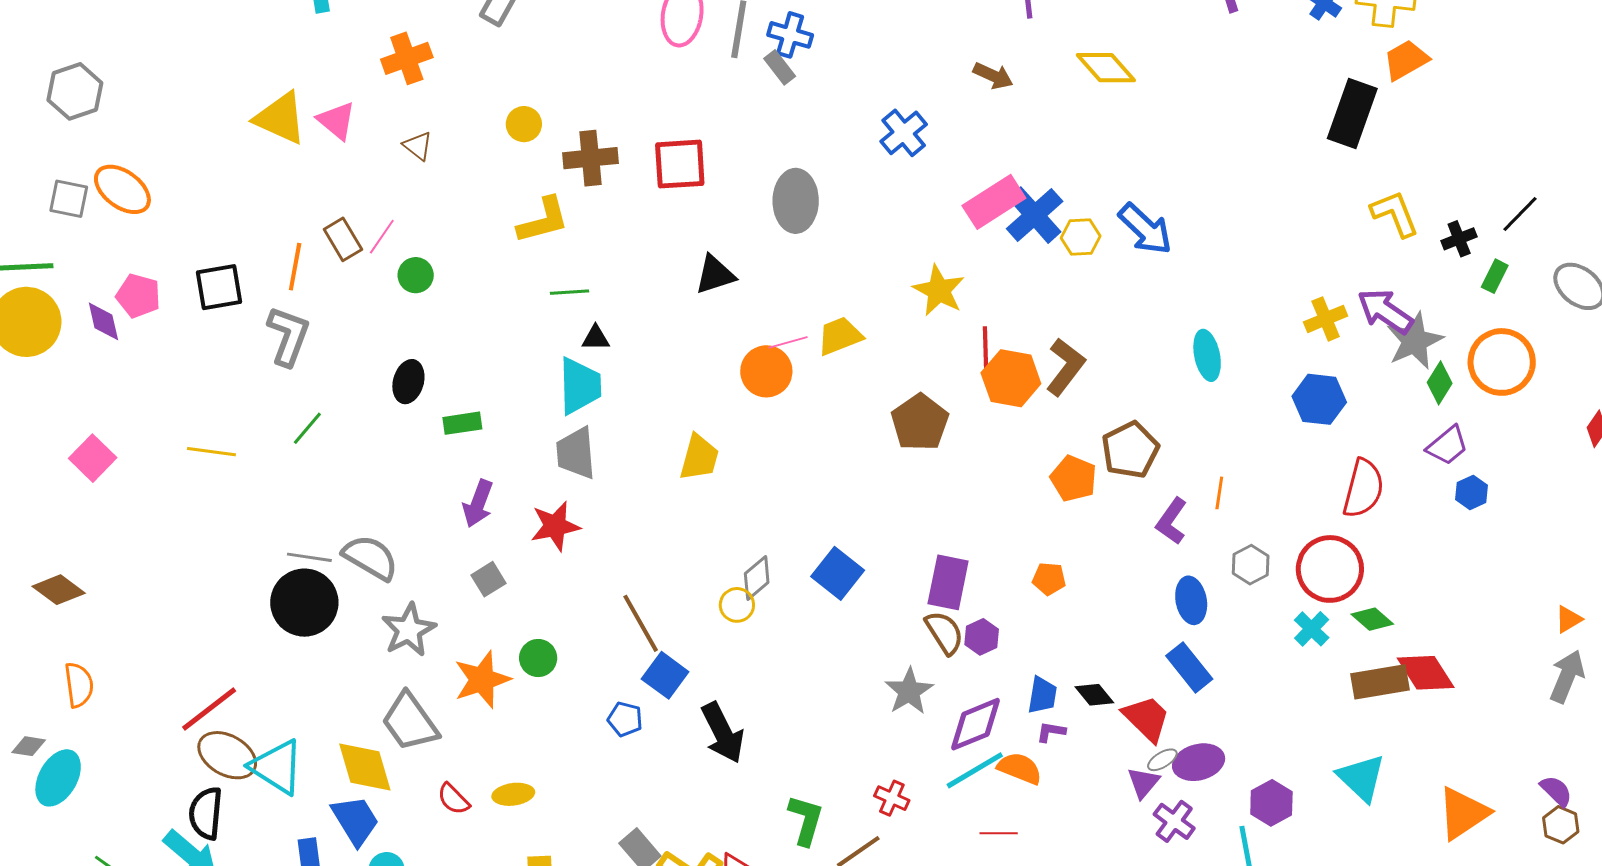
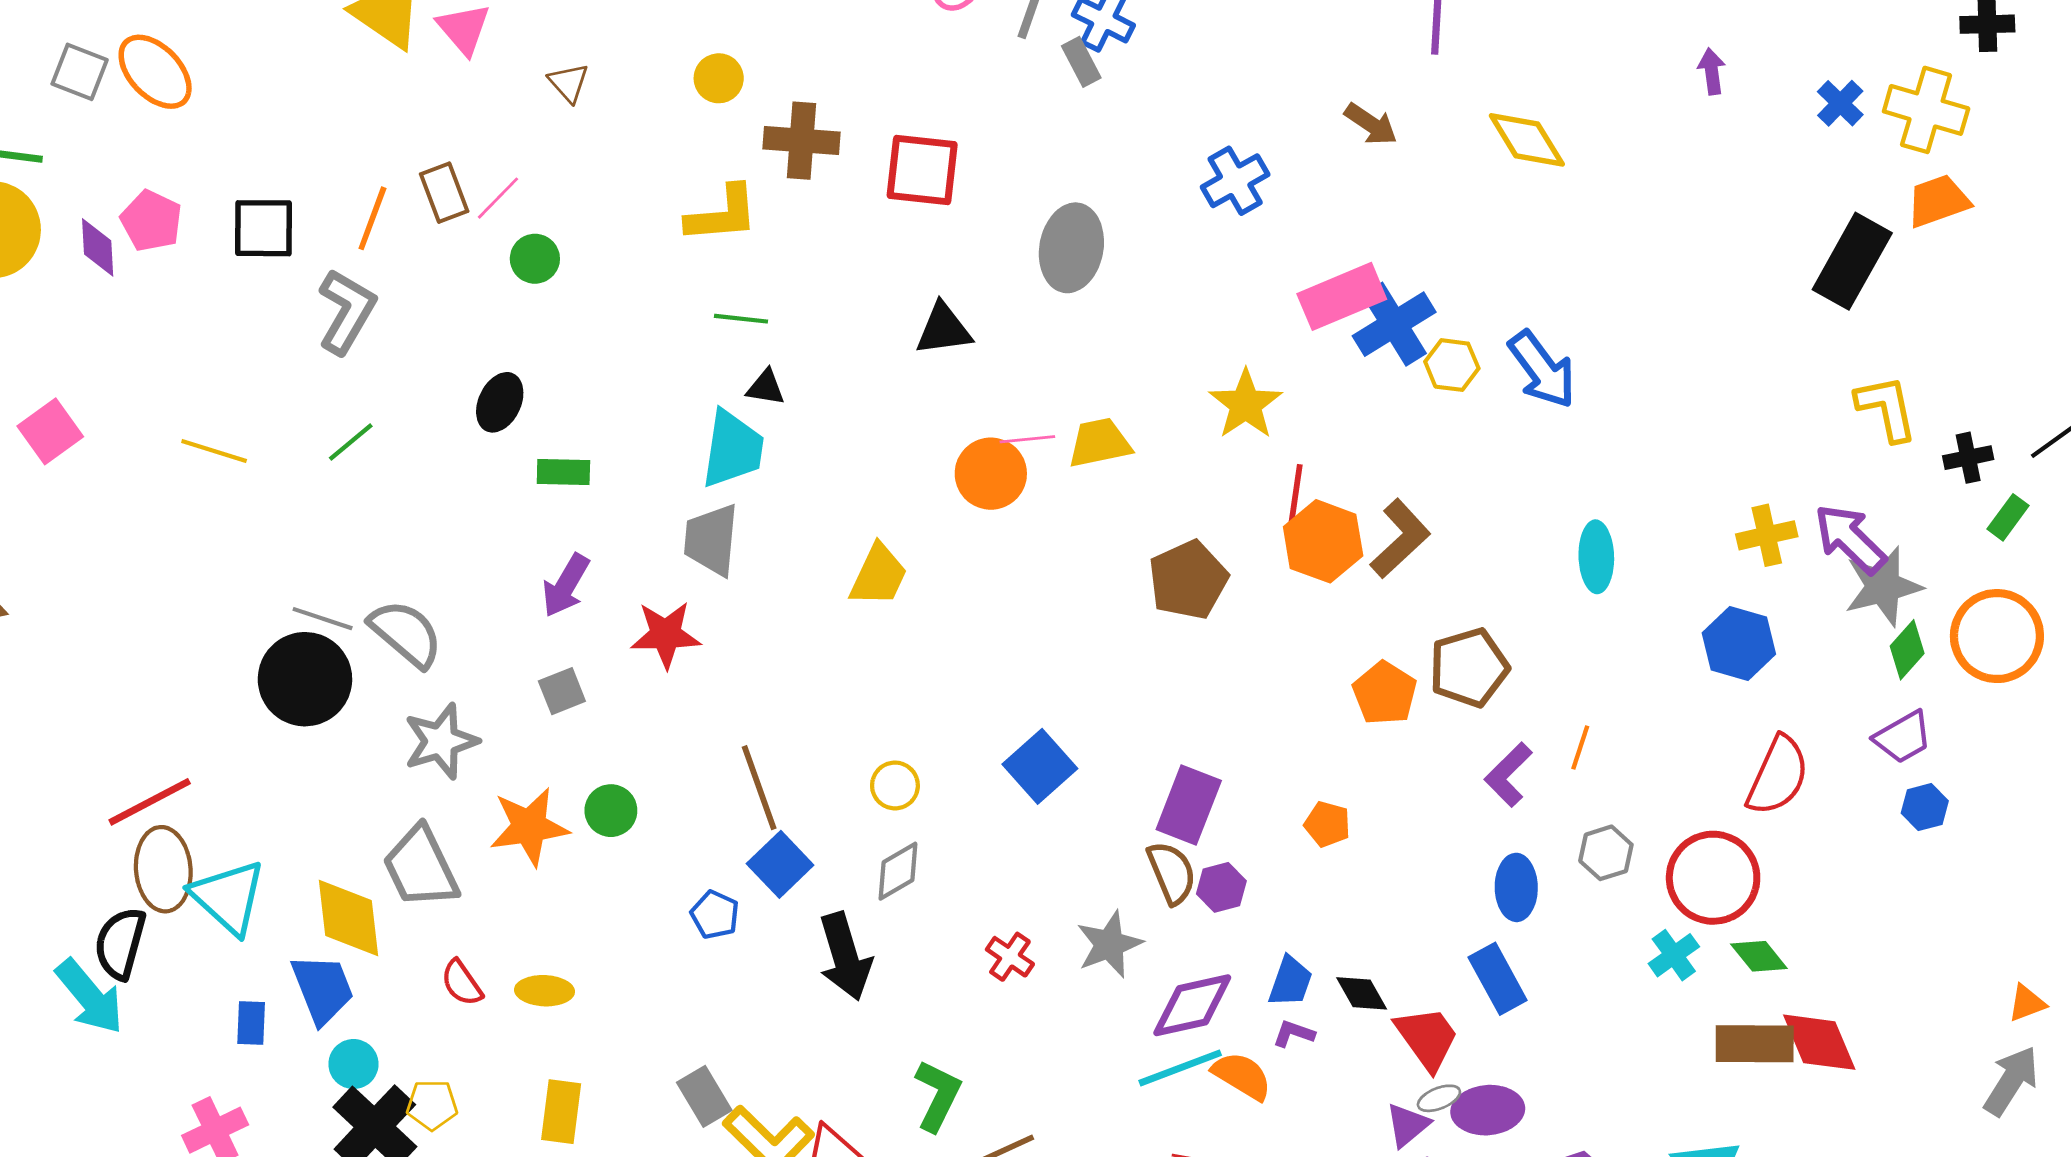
gray diamond: (757, 578) -> (898, 871), moved
brown ellipse: (227, 755) -> (163, 869), turned 46
red cross: (892, 798) -> (1010, 957), moved

